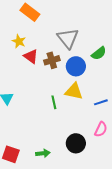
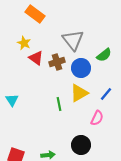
yellow triangle: (74, 91) -> (79, 93), turned -42
blue line: (101, 102) -> (106, 94), moved, turned -32
pink semicircle: (101, 129) -> (97, 118), moved

